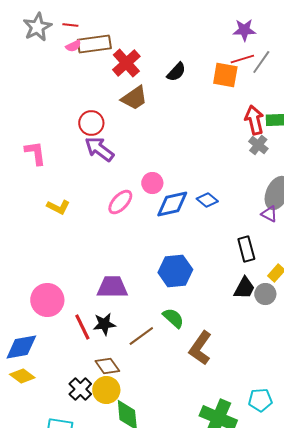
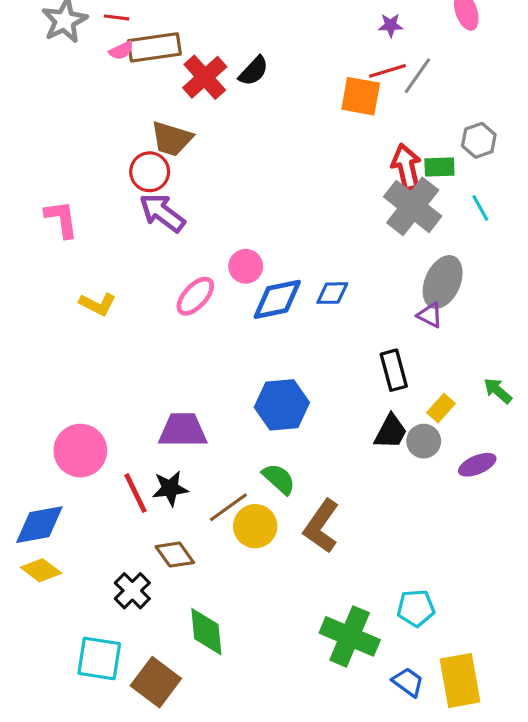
purple star: (244, 30) -> (391, 25), size x0.7
black semicircle: (176, 72) -> (254, 71), moved
brown trapezoid: (134, 98) -> (172, 139), moved, turned 52
gray cross: (258, 145) -> (413, 206), size x1.8
blue diamond: (207, 200) -> (332, 293), turned -40
yellow circle: (106, 390) -> (255, 526), moved

